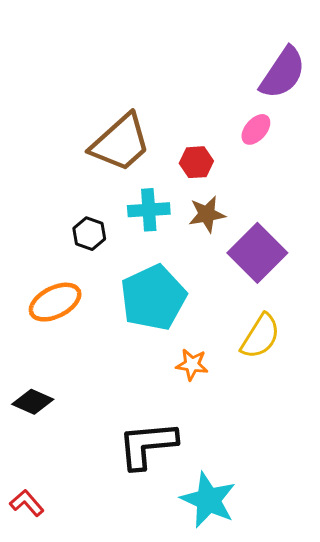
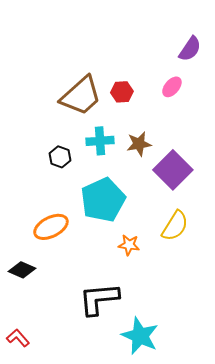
purple semicircle: (283, 73) -> (190, 49), size x0.7
red hexagon: (196, 162) -> (122, 92), moved
orange ellipse: (55, 302) -> (51, 227), moved

